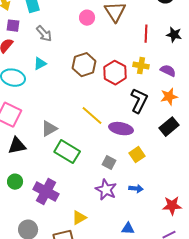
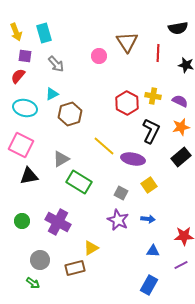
pink circle: (87, 18) -> (99, 56), moved
red line: (146, 34) -> (158, 53), moved
brown hexagon: (84, 65) -> (70, 114), moved
green circle: (15, 182) -> (22, 221), moved
blue triangle: (128, 229) -> (153, 251), moved

